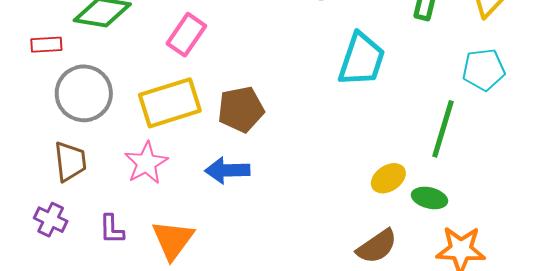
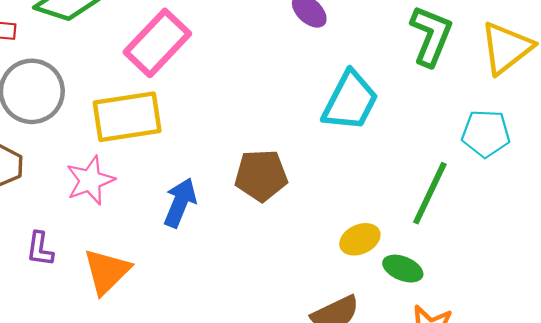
pink rectangle: (186, 35) -> (157, 43), size x1.4
brown pentagon: (241, 109) -> (261, 175), moved
blue arrow: (227, 170) -> (180, 203), turned 105

